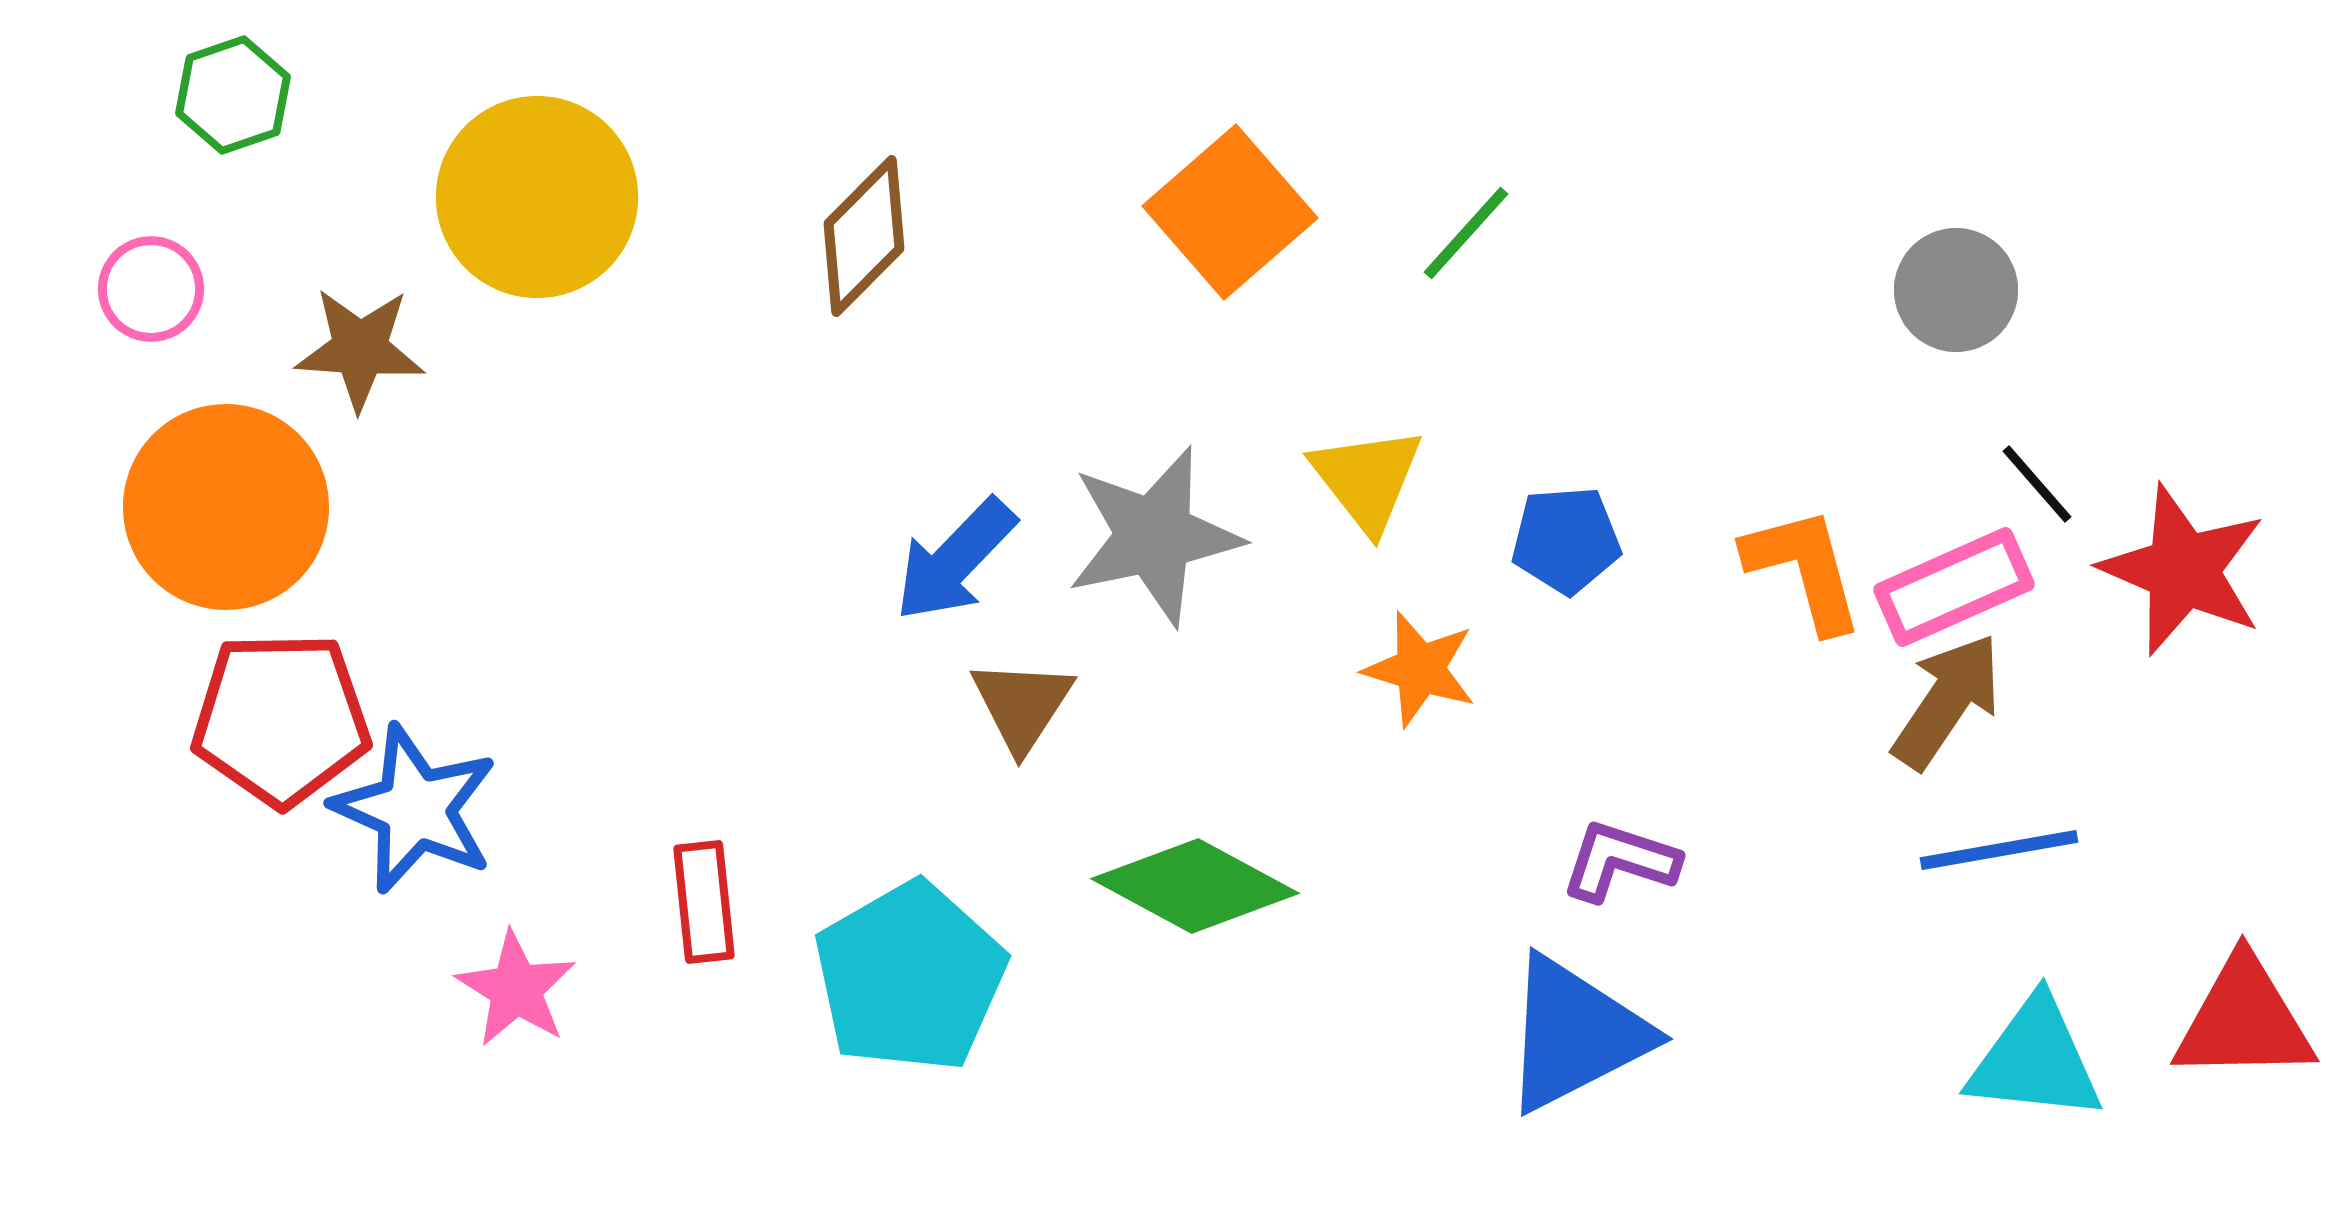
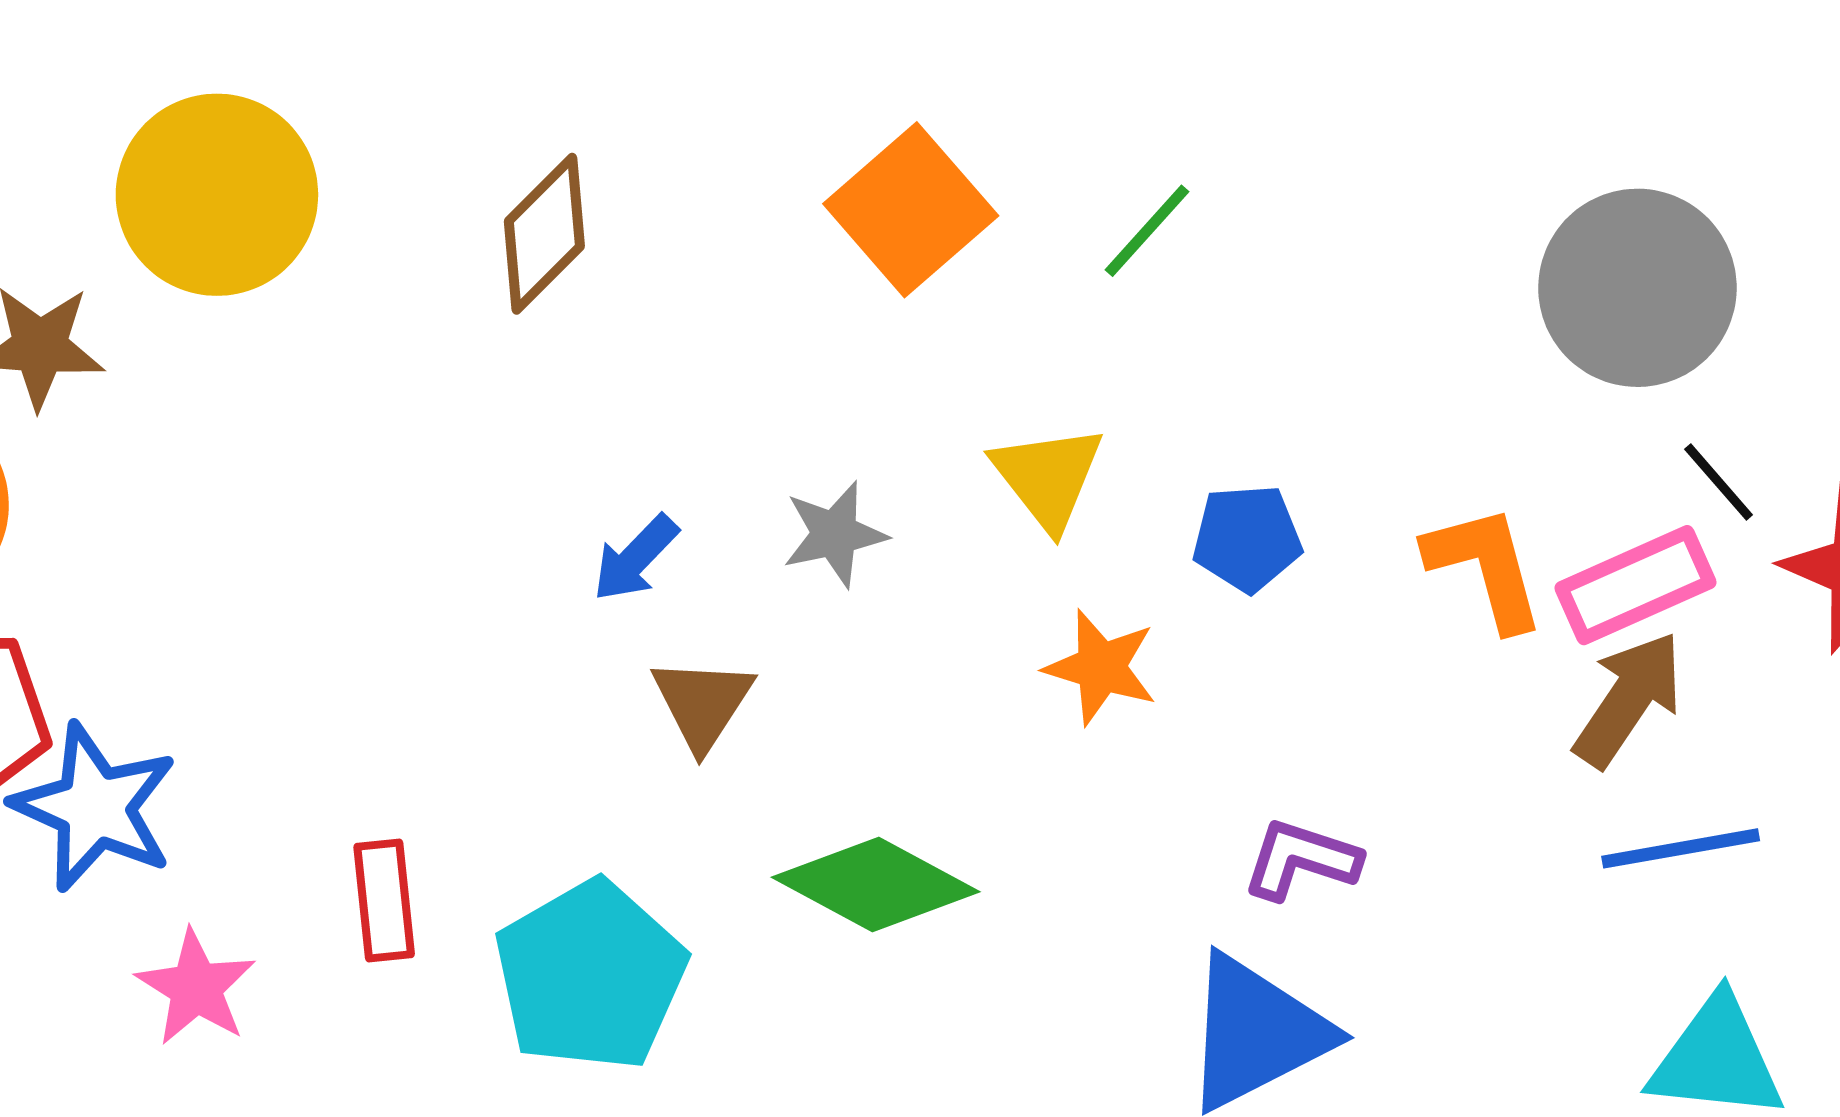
gray circle: (1956, 290) -> (1637, 288), size x1.6
gray star: (1154, 536) -> (835, 534), size x0.6
blue arrow: (955, 560) -> (635, 558), size x0.7

